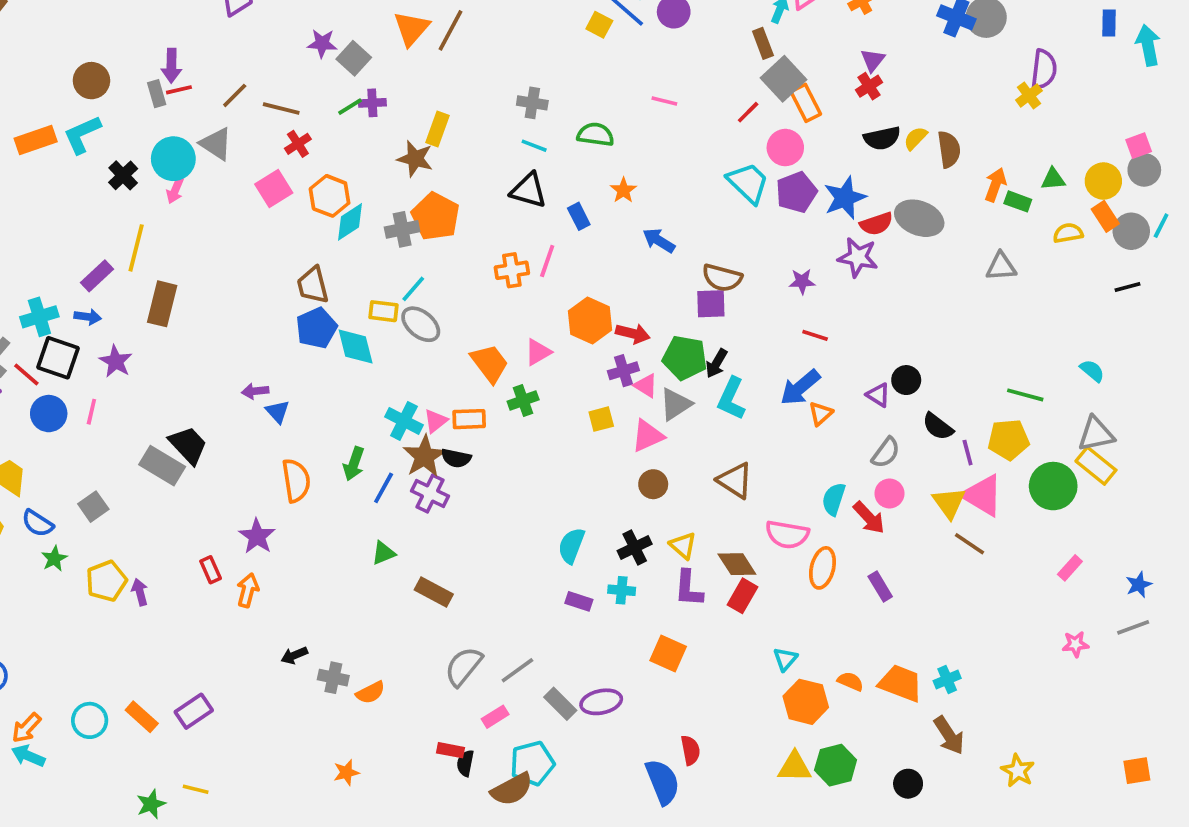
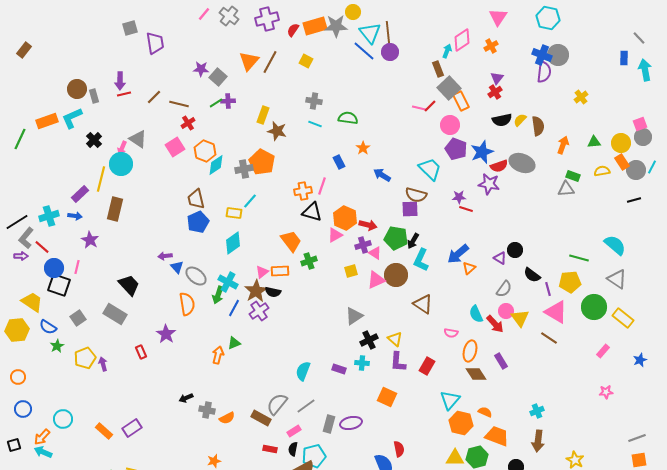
yellow square: (599, 25) -> (306, 61), moved
purple semicircle: (1044, 69) -> (544, 72), moved
gray rectangle: (157, 94) -> (94, 96), moved
pink line: (664, 101) -> (419, 108), moved
gray triangle: (216, 144) -> (138, 139), moved
cyan circle: (173, 159) -> (121, 164), moved
brown star: (415, 159) -> (277, 131), moved
cyan trapezoid: (748, 183) -> (430, 169), moved
black triangle: (529, 190) -> (312, 212), moved
purple pentagon: (796, 192) -> (456, 149), turned -30
green rectangle: (1018, 201) -> (573, 176), moved
gray ellipse: (421, 324) -> (196, 276), moved
red line: (815, 335) -> (466, 209), moved
cyan diamond: (356, 347) -> (233, 243), moved, turned 70
pink triangle: (538, 352) -> (335, 235), moved
black square: (58, 358) -> (59, 285), moved
cyan semicircle: (1092, 371) -> (615, 245), size x1.6
gray triangle: (676, 404) -> (354, 316), moved
cyan cross: (404, 421) -> (228, 282), moved
gray triangle: (1096, 434) -> (617, 279), turned 45
gray rectangle: (162, 466) -> (115, 314), moved
yellow rectangle: (1096, 466) -> (623, 318), moved
brown circle: (653, 484) -> (396, 275), moved, size x1.5
purple cross: (430, 494) -> (259, 311), turned 30
cyan semicircle: (834, 499) -> (476, 314), turned -42
yellow triangle: (949, 503) -> (520, 318), moved
pink semicircle: (787, 534) -> (451, 333), size x0.6
cyan semicircle: (571, 546) -> (303, 371), moved
brown diamond: (737, 564) -> (476, 374), moved
orange arrow: (248, 590) -> (218, 355), moved
brown rectangle: (434, 592) -> (261, 418), moved
gray line: (1133, 627) -> (637, 438), moved
cyan triangle: (785, 659) -> (450, 400), size x1.5
orange trapezoid: (901, 683) -> (497, 436), moved
gray rectangle: (560, 704) -> (329, 424), turned 60
cyan circle: (90, 720) -> (63, 419), moved
brown arrow: (949, 735) -> (538, 441), turned 40
black semicircle: (465, 763) -> (293, 449), moved

